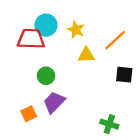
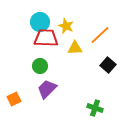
red trapezoid: (31, 39) -> (46, 38), moved
black square: (124, 75) -> (108, 65), turned 35
orange square: (29, 114) -> (14, 99), moved

